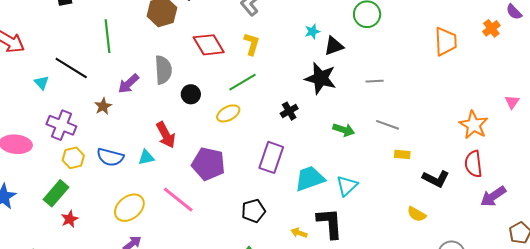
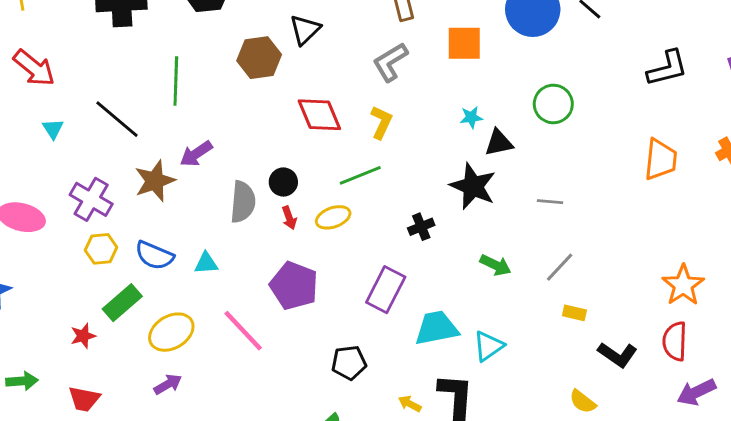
gray semicircle: (163, 70) -> (243, 202), moved
cyan triangle: (41, 83) -> (53, 129), moved
brown star: (103, 106) -> (155, 181), size x1.6
gray line: (388, 125) -> (560, 267), turned -75
red arrow: (166, 135) -> (289, 218), moved, size x0.6
green rectangle: (56, 193) -> (122, 303), moved

